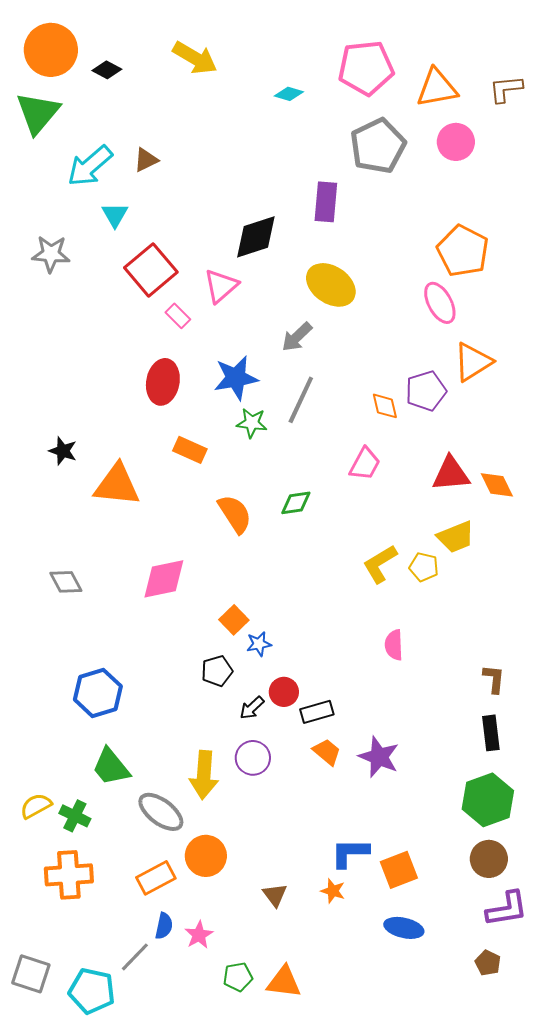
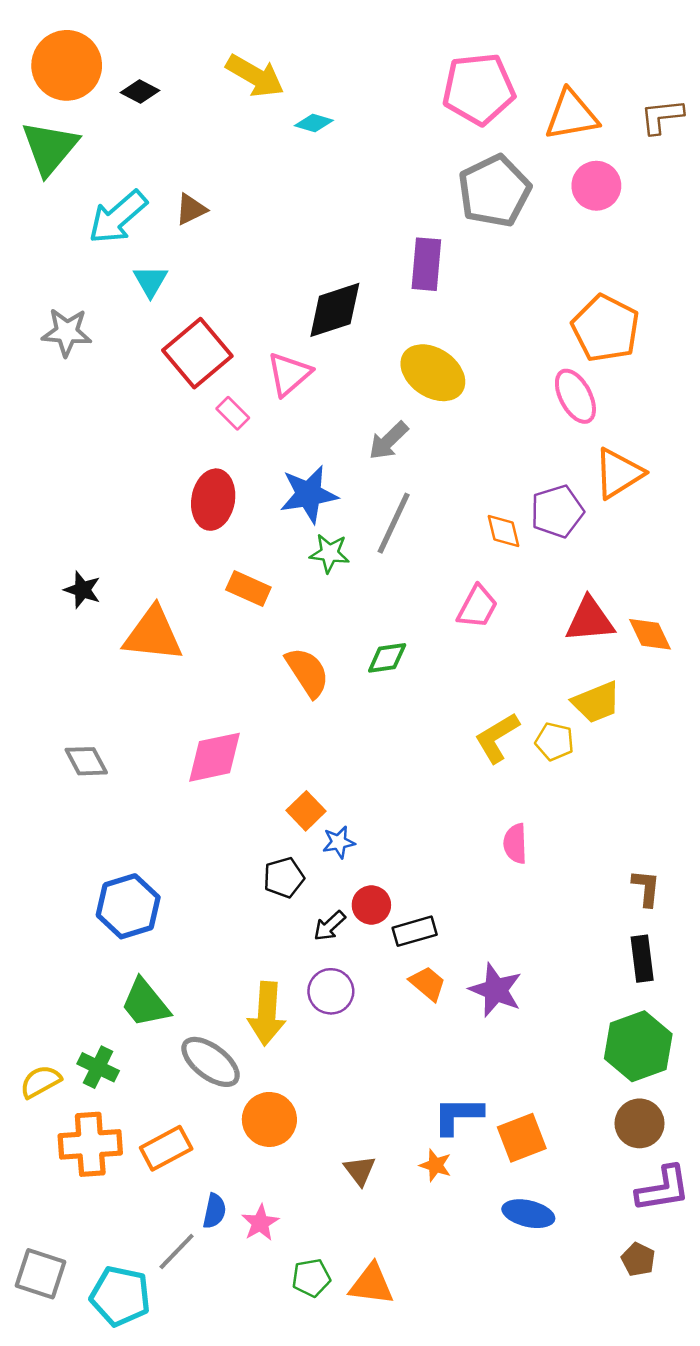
cyan diamond: (289, 94) -> (314, 123), moved
yellow semicircle: (36, 806) -> (41, 1082), moved
orange rectangle: (156, 878) -> (166, 1148), moved

